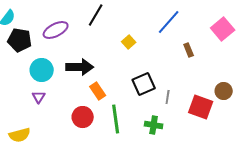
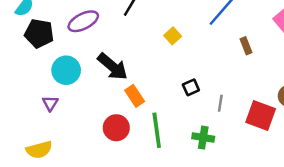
black arrow: (80, 67) -> (113, 67), turned 40
black square: (144, 84) -> (191, 87), size x0.6
purple triangle: (39, 97) -> (50, 103), moved

